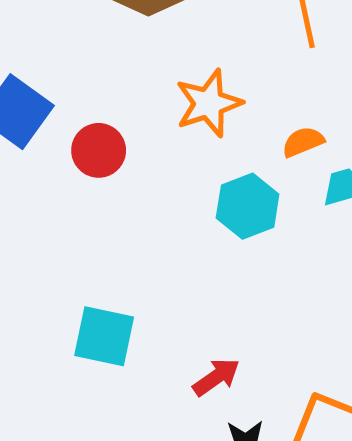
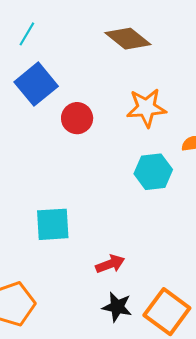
cyan square: (104, 336) -> (53, 224), turned -30

